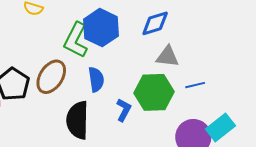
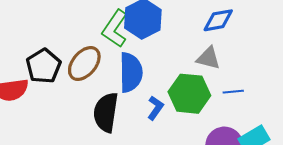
blue diamond: (155, 23) -> (218, 20), moved
blue semicircle: (96, 79) -> (131, 72), size x1.5

